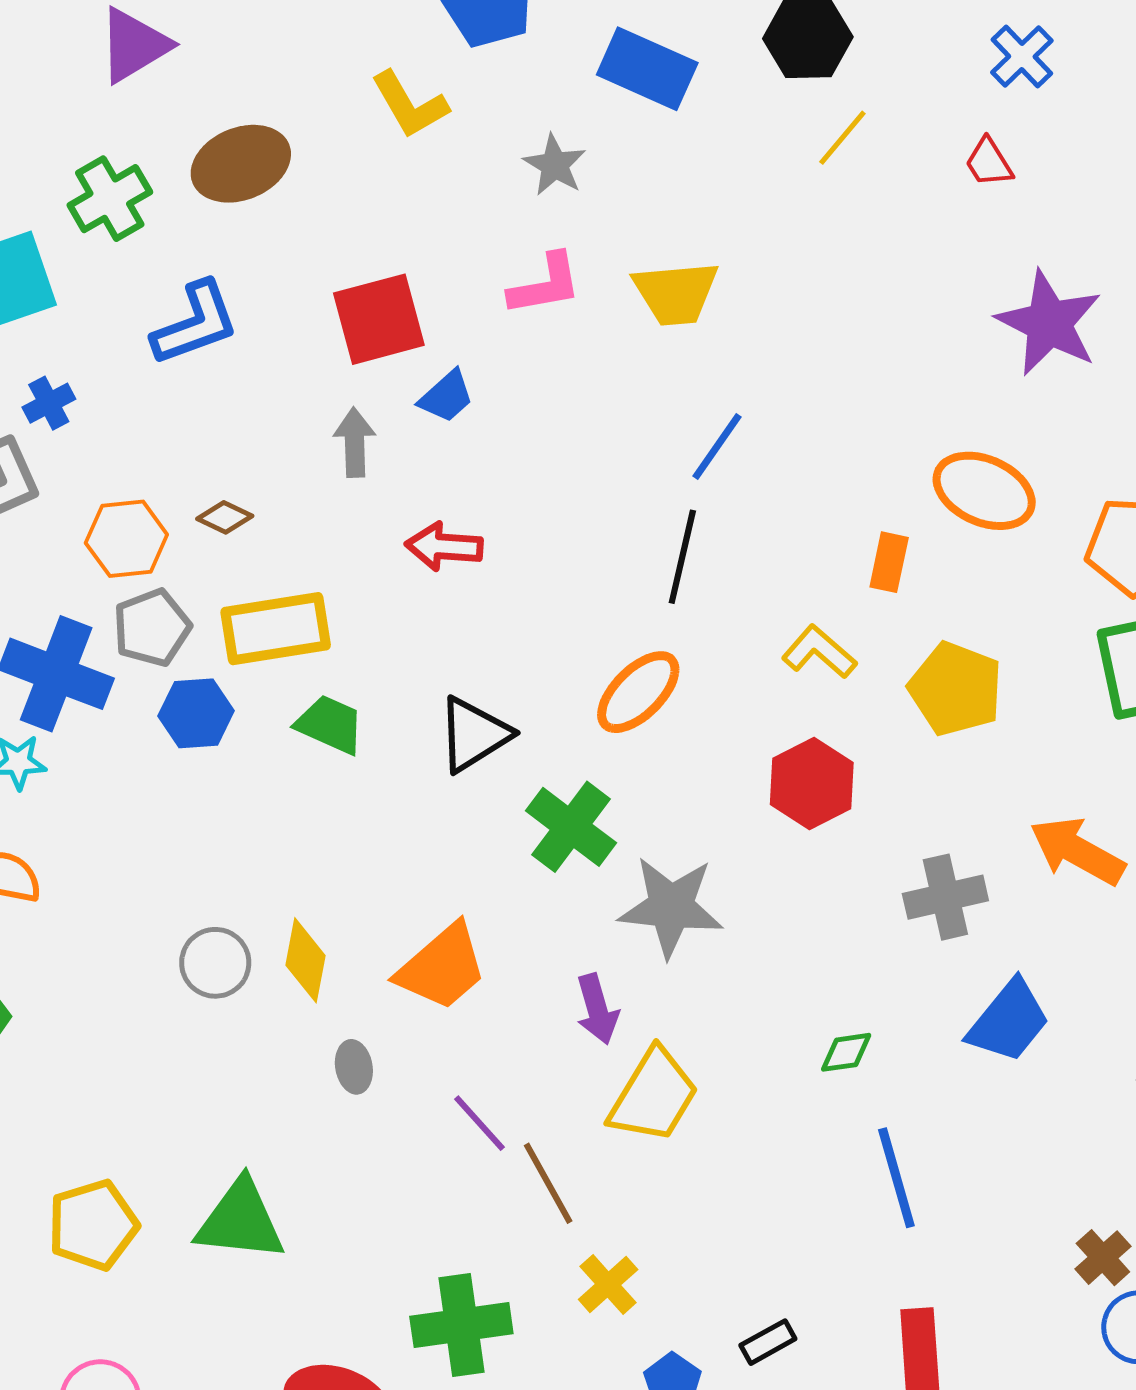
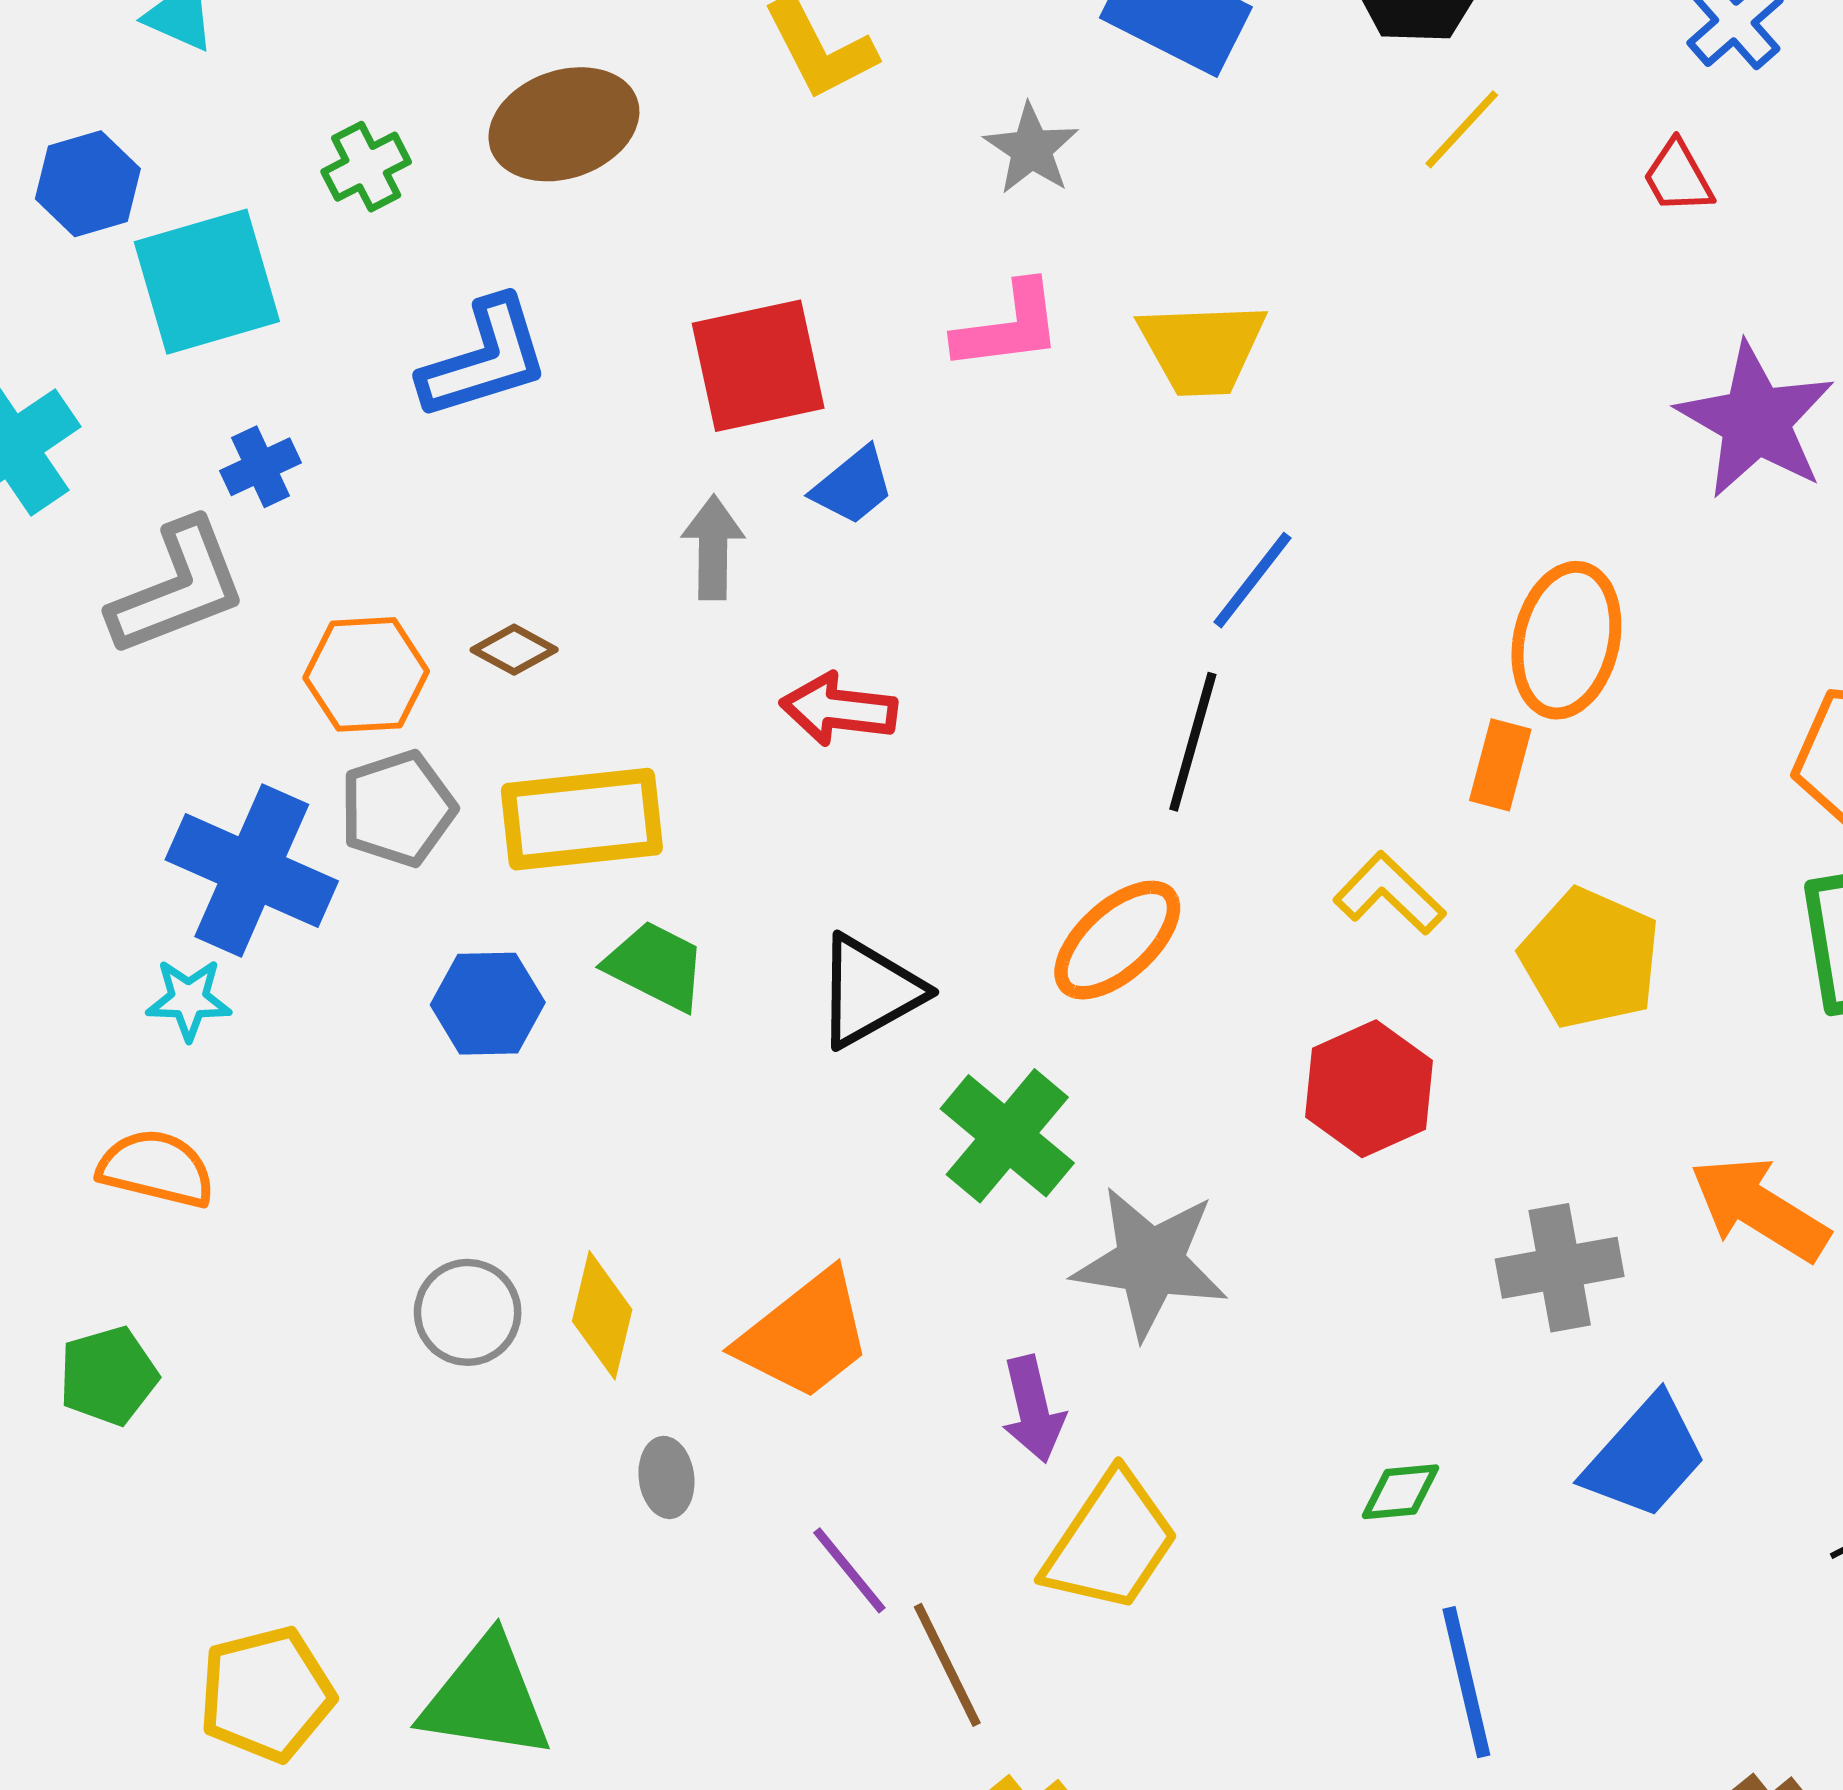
green cross: (110, 199) -> (366, 167), size x0.7
orange ellipse: (984, 491) -> (1566, 640), moved, turned 76
blue hexagon: (196, 713) -> (488, 1004), moved

